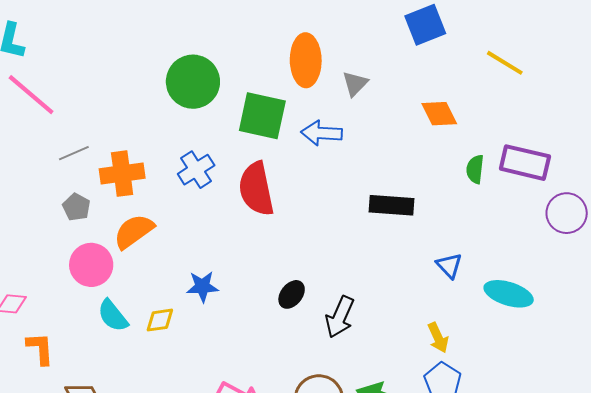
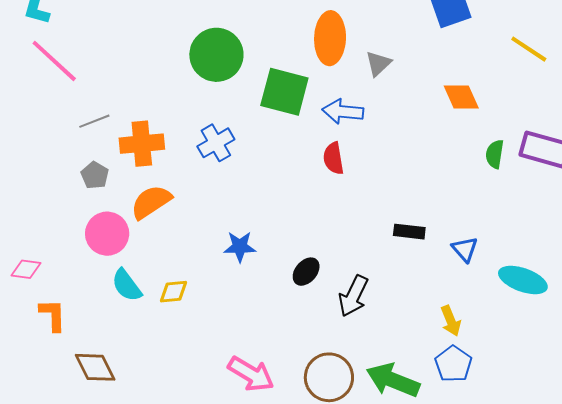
red semicircle: (256, 189) -> (333, 158), moved, size x0.6
black rectangle: (391, 205) -> (409, 232), moved, size x0.7
blue star: (202, 287) -> (240, 247), moved

